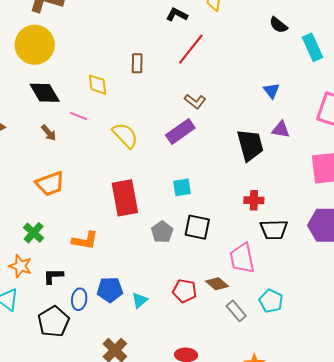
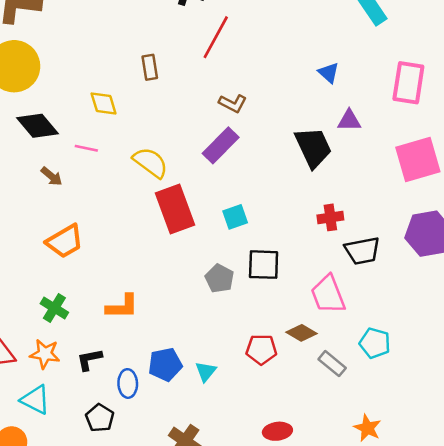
red rectangle: (125, 198) -> (175, 209), moved
black pentagon: (53, 322) -> (100, 418), size x0.7

